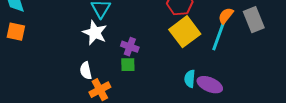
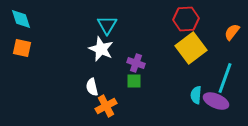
cyan line: (219, 36) -> (225, 78), moved

